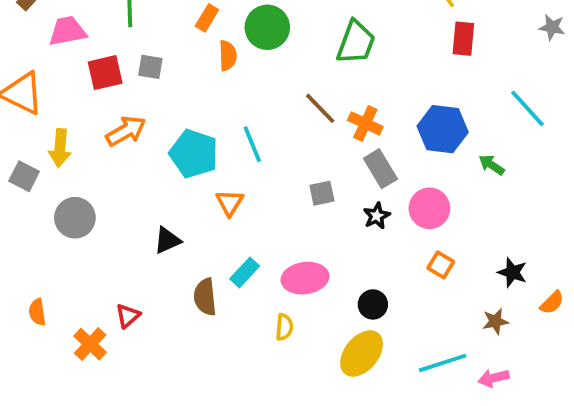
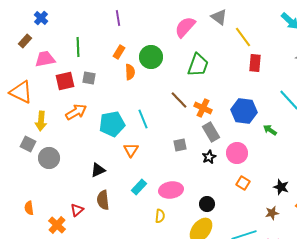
cyan pentagon: (194, 154) -> (112, 124), turned -30
gray square: (24, 176) -> (28, 144), moved
brown semicircle: (205, 297) -> (103, 200), moved

